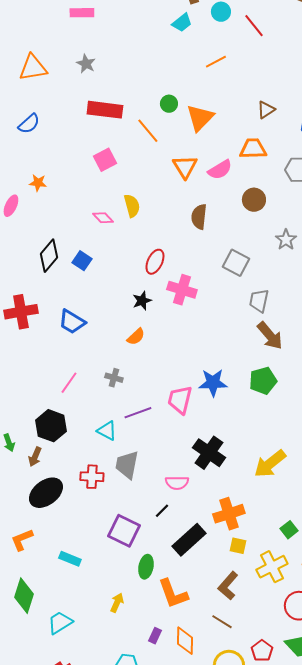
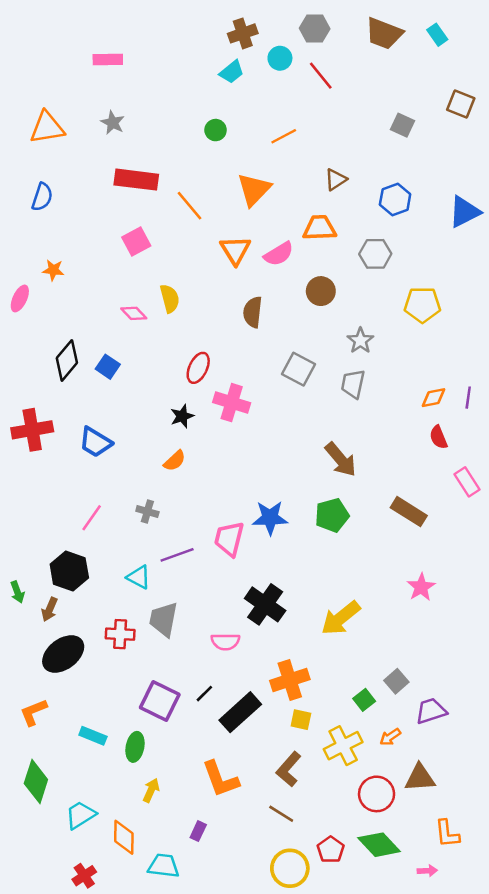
orange line: (216, 62) -> (284, 136), moved
green circle: (169, 104) -> (216, 130), moved
blue semicircle: (29, 124) -> (42, 197), turned -30
gray trapezoid: (259, 301) -> (353, 384), moved
black line: (162, 511) -> (204, 694), moved
green ellipse: (146, 567) -> (135, 747), moved
orange diamond: (185, 641) -> (124, 837), moved

